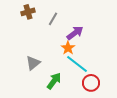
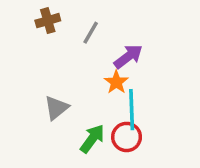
cyan line: (77, 64) -> (132, 110), turned 50
red circle: (91, 83) -> (127, 137), moved

